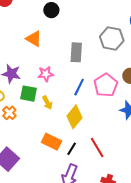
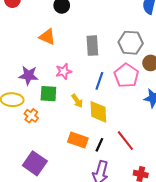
gray hexagon: (112, 39) -> (131, 43), moved
yellow arrow: (47, 103) -> (77, 101), moved
yellow diamond: (75, 117) -> (98, 112), turned -35

